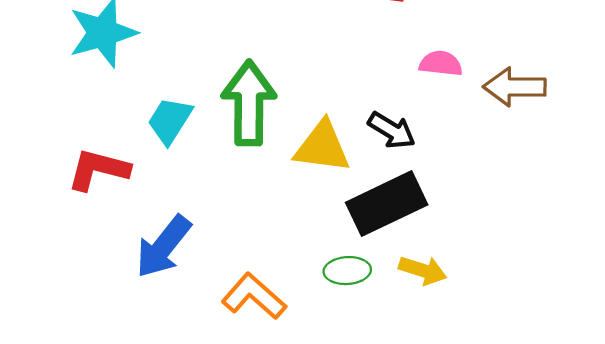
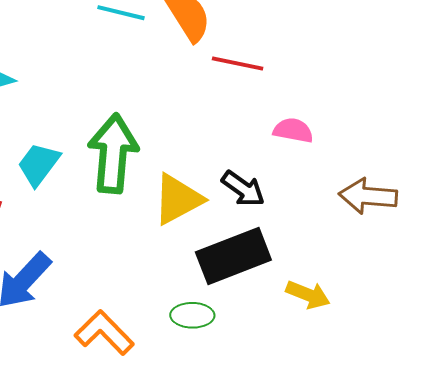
brown arrow: (515, 87) -> (368, 196), moved
yellow triangle: (322, 147) -> (178, 199), turned -40
yellow arrow: (423, 270) -> (308, 295), moved

